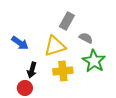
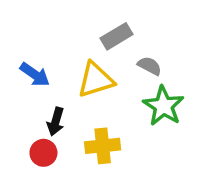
gray rectangle: (67, 21) -> (117, 36), turned 30
yellow cross: (63, 71) -> (103, 146), moved

